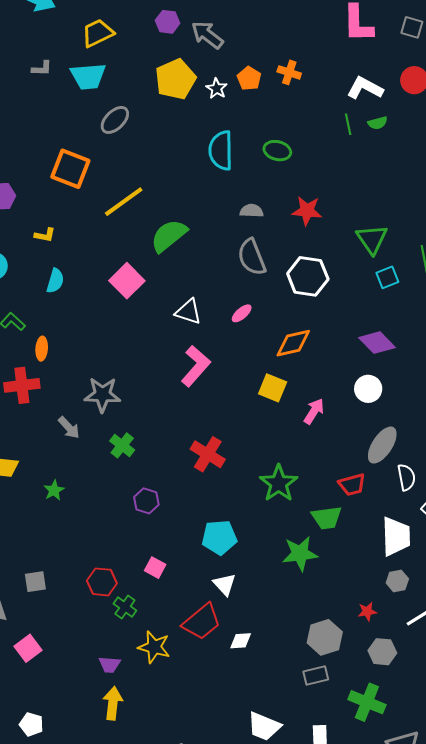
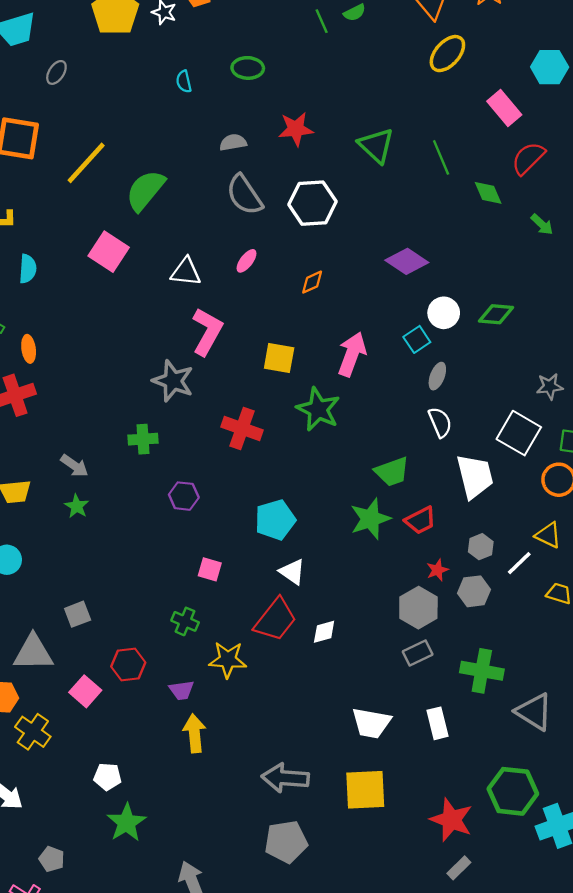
gray ellipse: (115, 120) -> (56, 72), size x0.7
cyan semicircle: (221, 150) -> (184, 81), size x0.5
cyan square: (387, 277) -> (417, 339), moved
orange diamond: (293, 343) -> (312, 282), size x0.6
yellow square: (273, 388) -> (279, 358), moved
white circle: (368, 389) -> (444, 313), moved
gray star: (102, 395) -> (173, 381), moved, turned 30
pink arrow: (314, 411) -> (352, 354), size x1.4
gray arrow: (69, 428) -> (74, 466), moved
green cross: (122, 445) -> (143, 439), turned -30
gray ellipse: (382, 445) -> (437, 376), size x0.6
white semicircle: (406, 477) -> (440, 422), moved
green star: (279, 483) -> (318, 409), moved
red trapezoid: (352, 485) -> (420, 520), moved
gray hexagon: (397, 581) -> (481, 547), moved
red hexagon: (102, 582) -> (128, 665), moved
red star: (367, 611) -> (437, 570), moved
gray hexagon: (382, 652) -> (474, 591), moved

